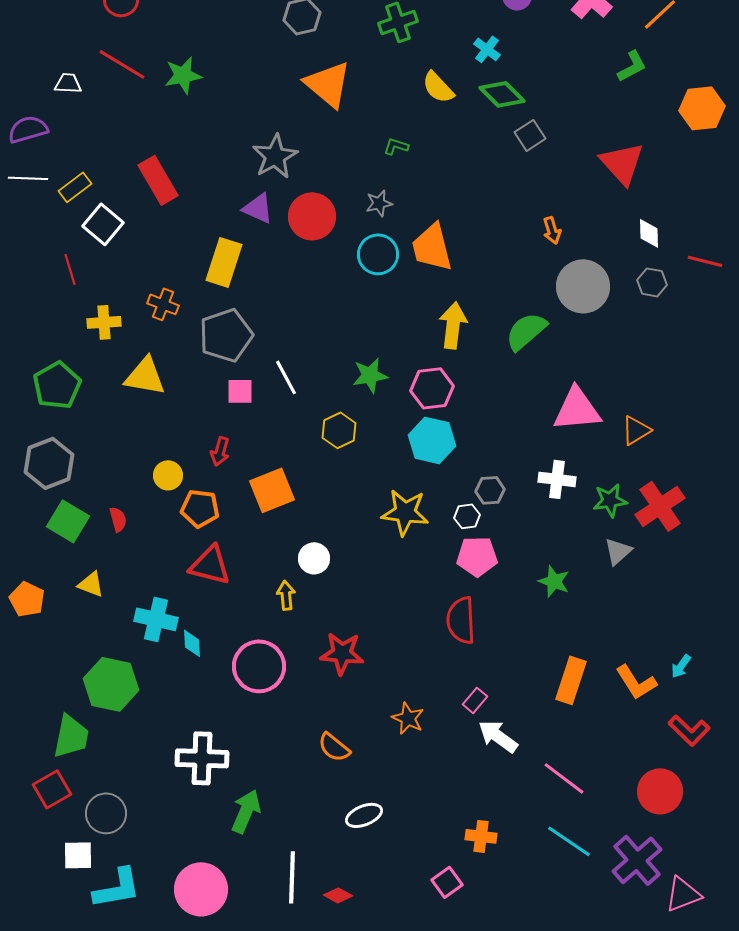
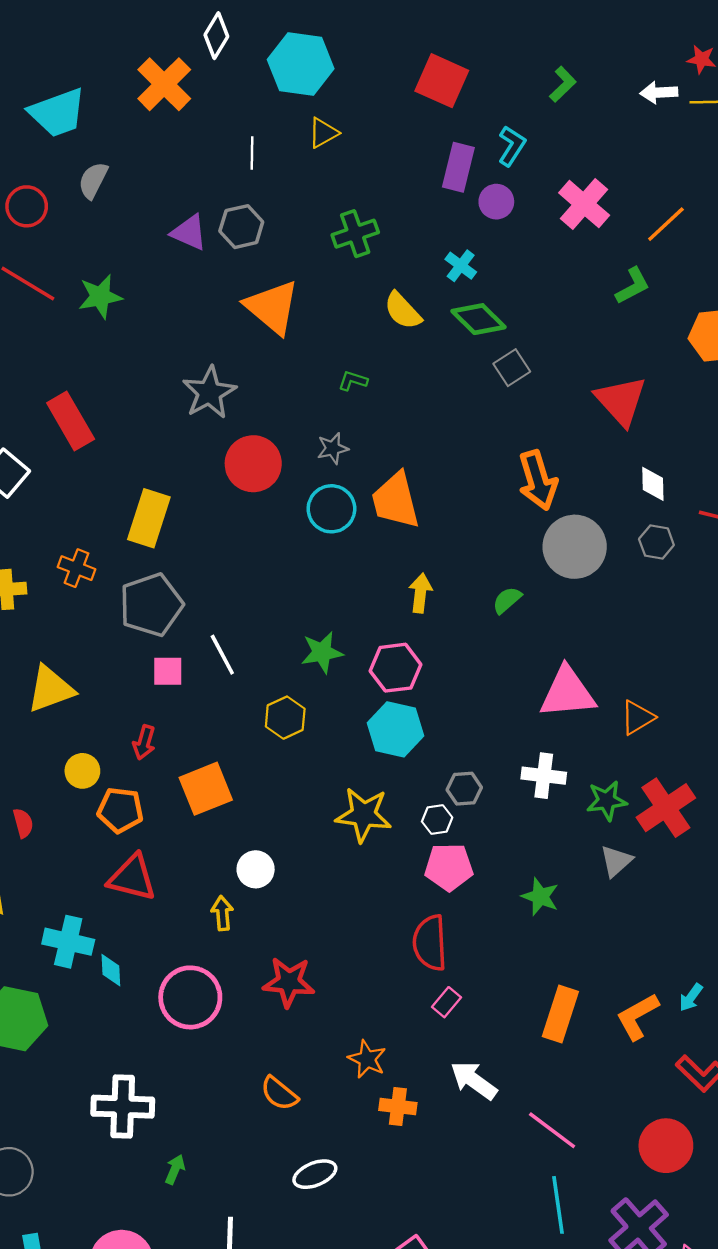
purple triangle: (258, 208) -> (189, 232), moved
orange arrow: (552, 230) -> (538, 480), size x1.8
yellow arrow: (453, 325) -> (420, 593), size x0.7
green semicircle: (526, 331) -> (507, 600), size x0.6
yellow triangle: (145, 376) -> (50, 689), moved, turned -30
orange L-shape: (636, 682) -> (637, 1016), turned 93
pink rectangle: (475, 700) -> (447, 1002), moved
green arrow: (246, 811) -> (175, 1169), size x0.6
orange cross: (481, 836) -> (398, 1107), moved
cyan line: (569, 841) -> (558, 1205), turned 48

